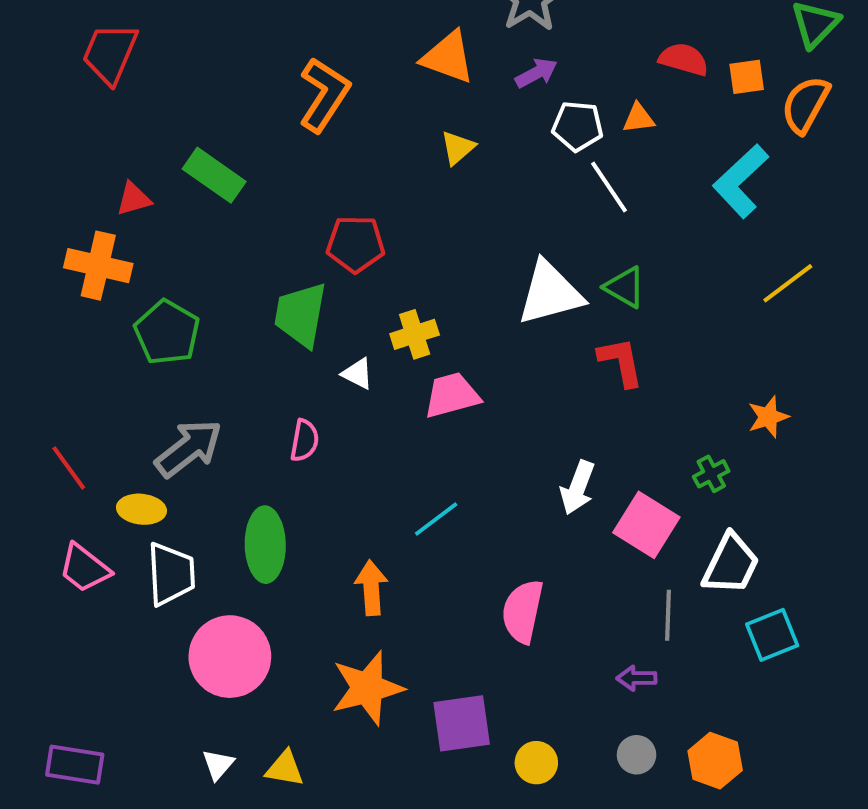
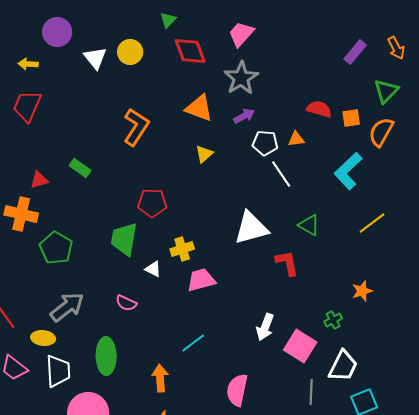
green rectangle: (214, 175) -> (80, 168), size x0.7
green triangle: (625, 287) -> (309, 225), moved
pink semicircle: (305, 440) -> (126, 303), turned 105

